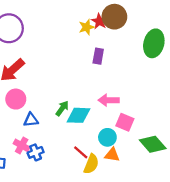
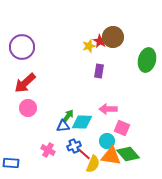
blue triangle: (31, 120) -> (63, 126), moved
green diamond: (153, 144) -> (128, 154), moved
pink cross: (22, 145) -> (48, 150), moved
blue cross: (36, 152) -> (74, 146), moved
orange triangle: (112, 155) -> (111, 156), size x1.5

